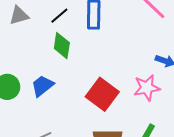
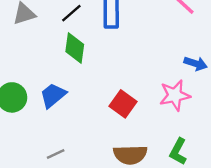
red square: (102, 94) -> (123, 104), size x0.7

